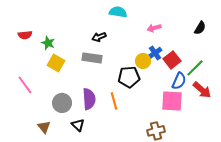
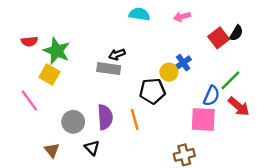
pink arrow: (154, 28) -> (182, 17), moved
black arrow: (99, 37) -> (117, 54), moved
green star: (48, 43) -> (57, 51), size x1.6
red square: (172, 60) -> (219, 38), moved
yellow square: (56, 63) -> (49, 74), moved

